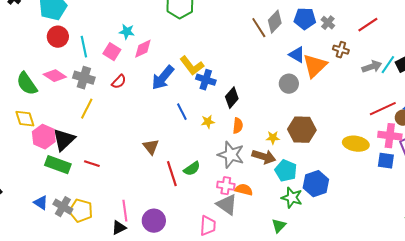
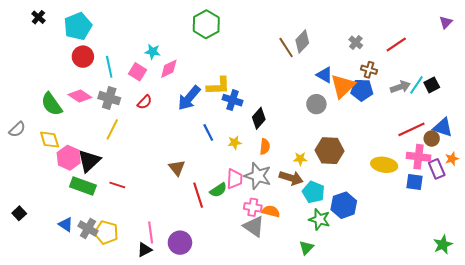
blue pentagon: (305, 19) -> (362, 90), moved
yellow L-shape: (192, 66) -> (218, 86), turned -55
pink trapezoid: (208, 226) -> (235, 179), moved

